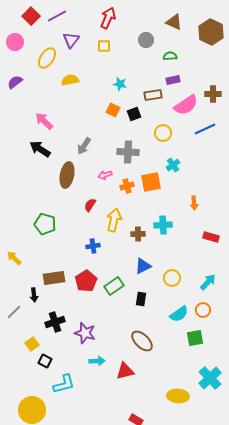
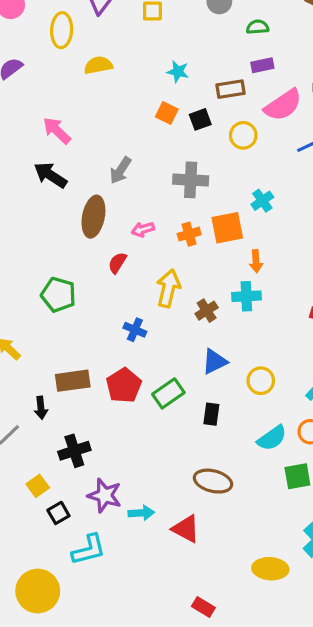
yellow ellipse: (47, 58) -> (62, 30), turned -30
yellow circle: (163, 133) -> (243, 135), moved
pink arrow: (105, 175) -> (143, 229), moved
orange arrow: (194, 203) -> (256, 261), moved
red semicircle: (90, 205) -> (117, 263), moved
brown cross: (138, 234) -> (207, 311), turned -32
blue cross: (93, 246) -> (135, 330), turned 32
purple star: (85, 333) -> (105, 495), moved
brown ellipse: (142, 341) -> (213, 481), turned -30
black square: (45, 361) -> (58, 513), turned 32
red triangle: (125, 371) -> (186, 529), turned 42

